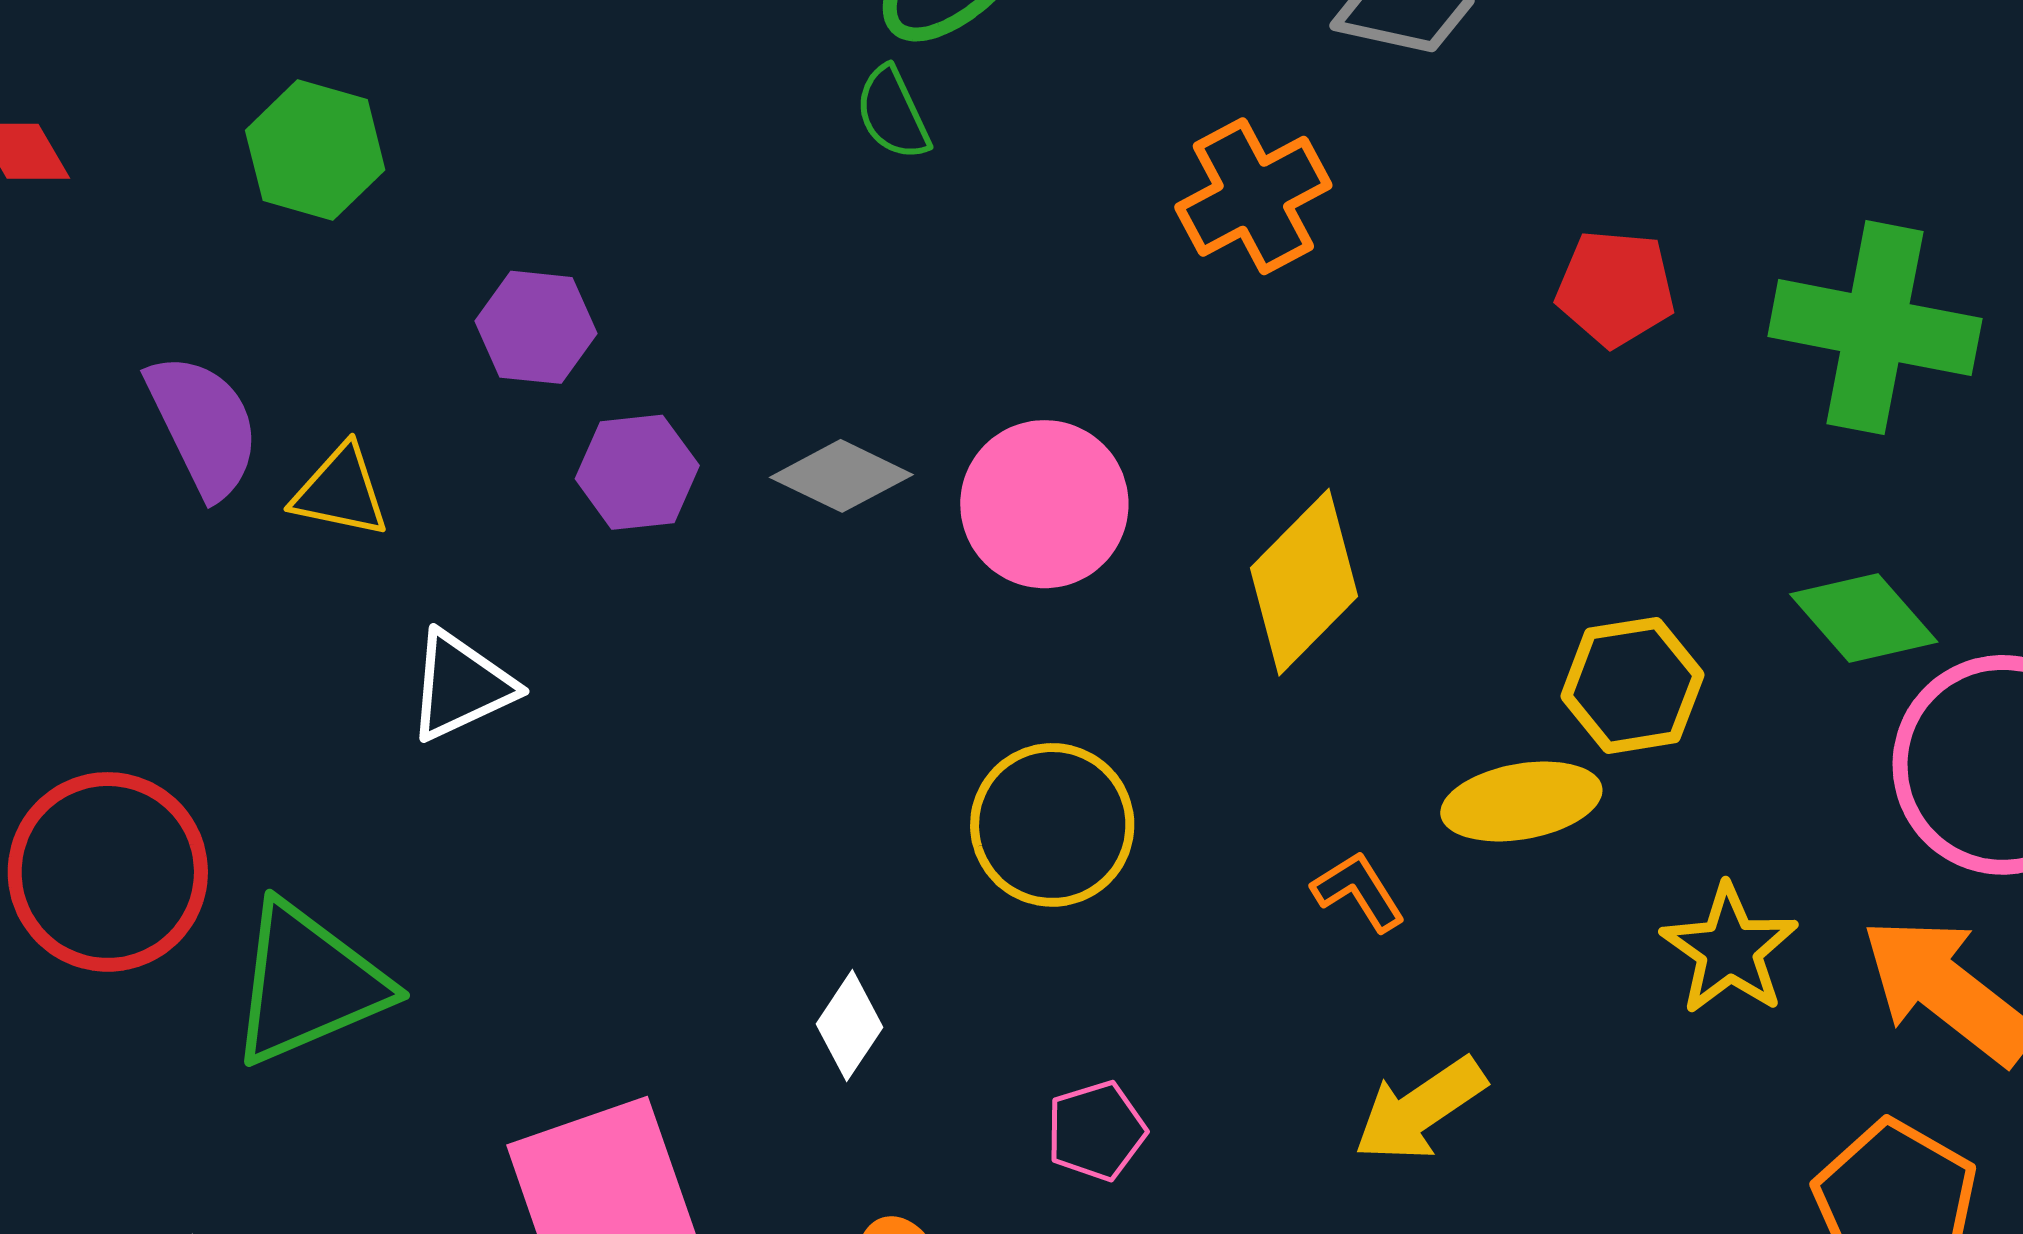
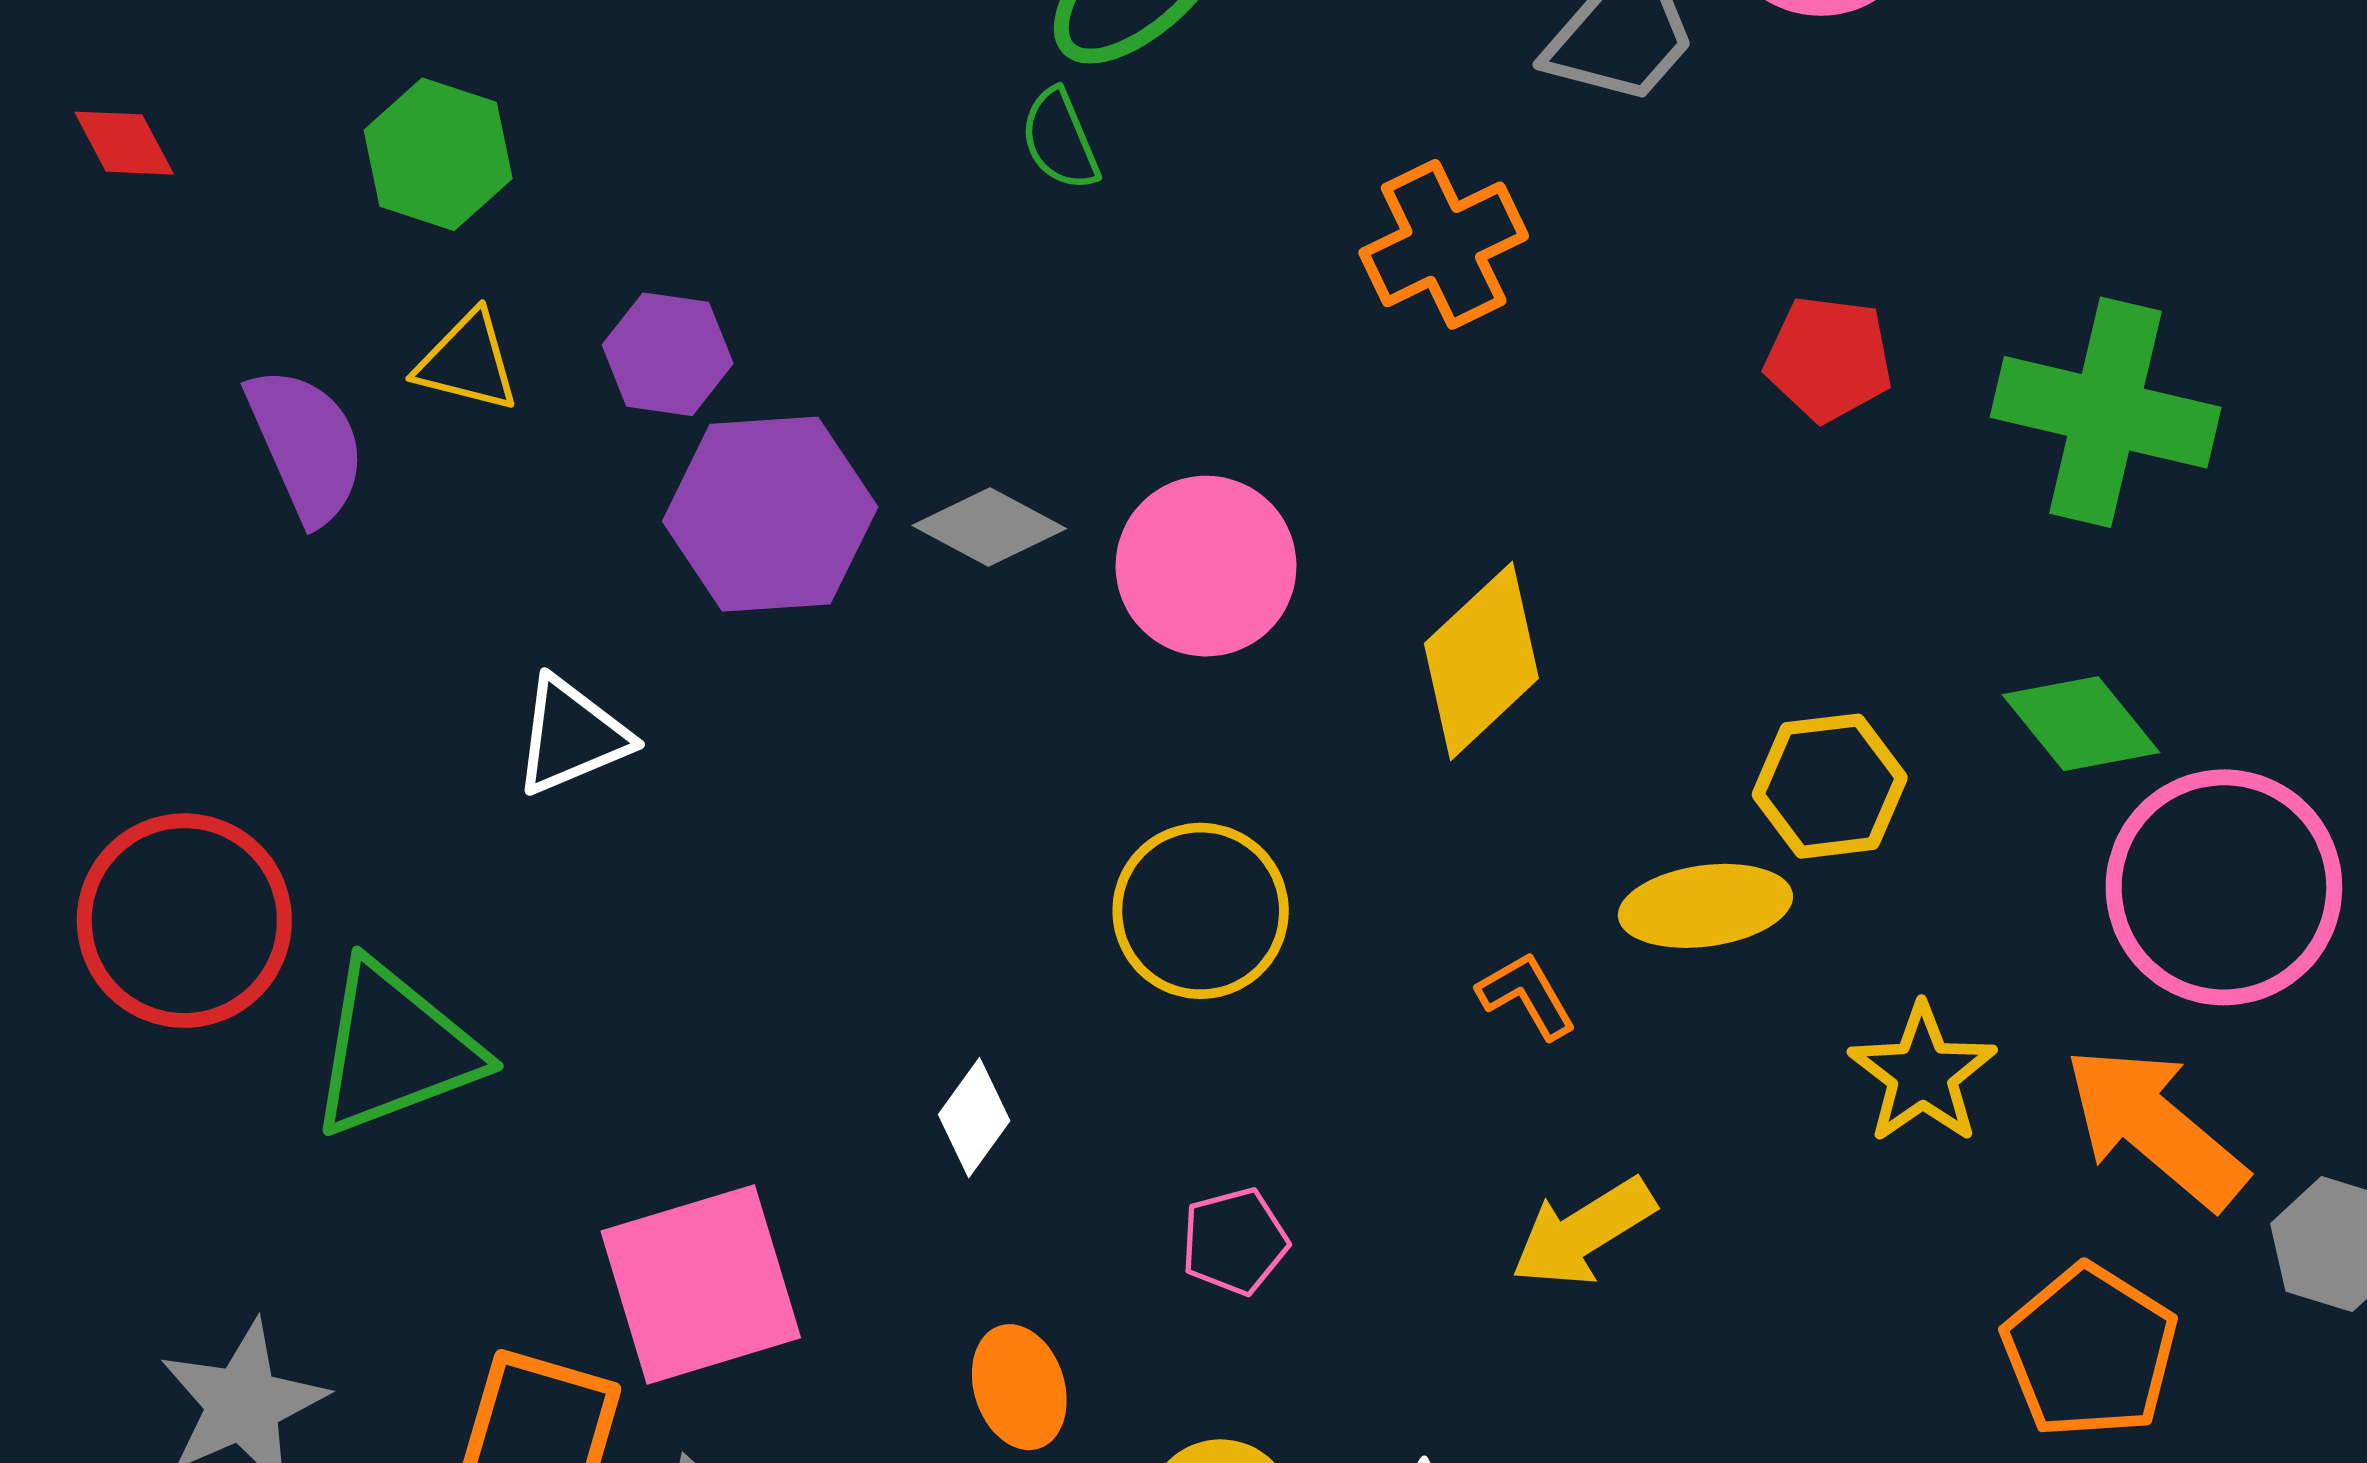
purple hexagon: (637, 472) -> (770, 514), size x1.6
yellow triangle: (340, 491) -> (467, 362), moved

